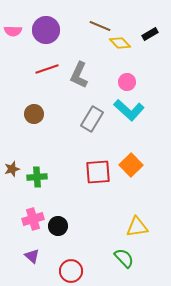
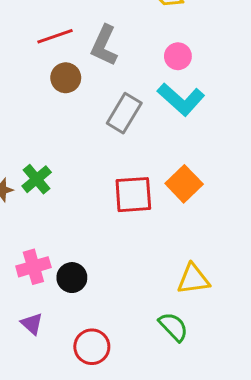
brown circle: (34, 114) -> (66, 78), moved
green cross: (37, 177) -> (37, 179), moved, turned -36

